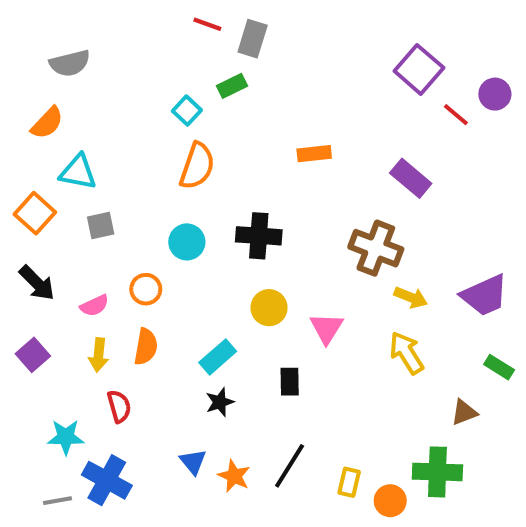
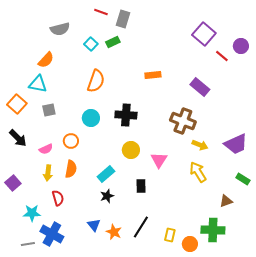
gray semicircle: (70, 63) -> (60, 29), moved
cyan square: (187, 111) -> (91, 44), moved
orange semicircle: (47, 123) -> (46, 60), moved
purple square: (33, 355) -> (13, 183), moved

